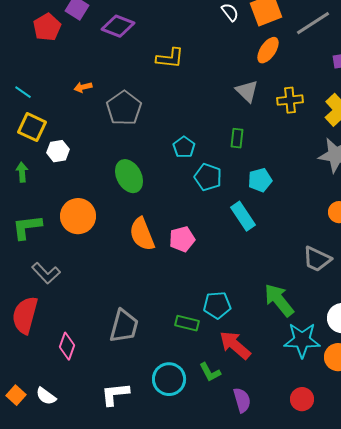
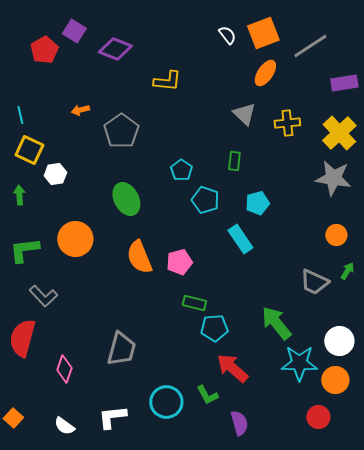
cyan line: (23, 92) -> (20, 115), turned 42
green rectangle: (187, 323) -> (194, 303), moved
white semicircle: (46, 396) -> (64, 426), moved
red circle: (302, 399) -> (318, 417), moved

